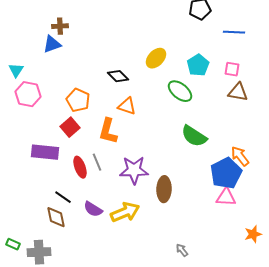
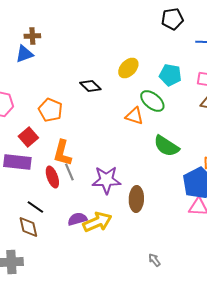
cyan pentagon: (198, 65) -> (170, 75), turned -30
orange triangle: (127, 106) -> (134, 116), moved
red square: (70, 127) -> (28, 137), moved
orange L-shape: (108, 131) -> (62, 153), moved
purple semicircle: (93, 209) -> (77, 219), moved, turned 132

